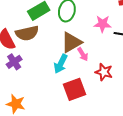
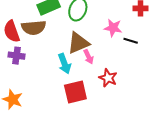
purple cross: (14, 62) -> (16, 56), turned 35
cyan arrow: (61, 64) -> (64, 64), turned -54

